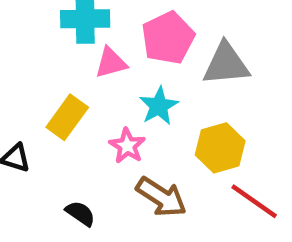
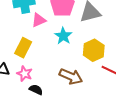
pink star: (127, 146) -> (24, 74), moved

